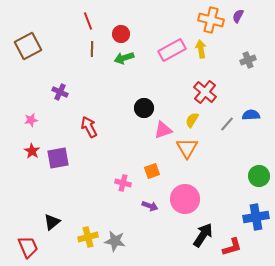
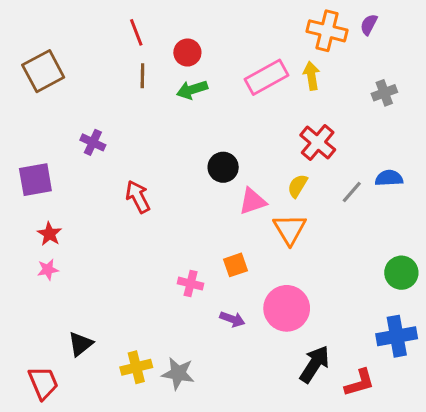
pink star: (31, 120) -> (48, 270), moved
purple square: (58, 158) -> (35, 180), moved

